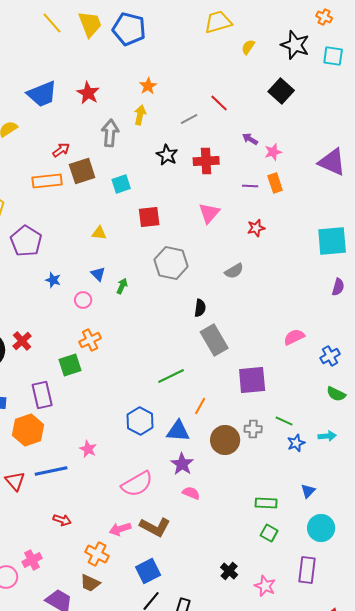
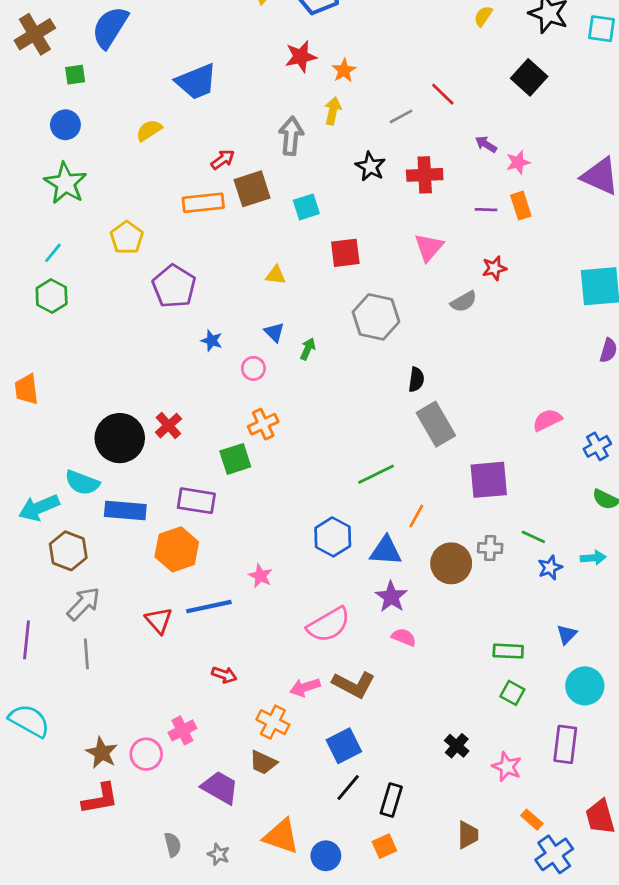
red star: (88, 93) -> (301, 57), moved, turned 30
gray semicircle: (234, 271) -> (464, 302), moved
purple rectangle: (42, 395) -> (196, 501), turned -68

